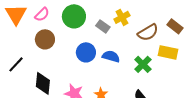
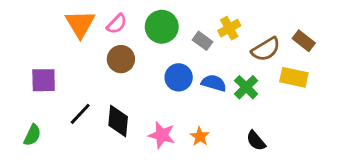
black line: (16, 64) -> (80, 114), moved
green cross: (143, 64) -> (246, 87), moved

